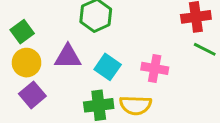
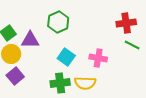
purple triangle: (68, 57) -> (30, 40), moved

